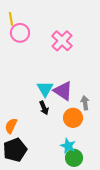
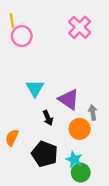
pink cross: (62, 41) -> (80, 27), moved
cyan triangle: (45, 89) -> (35, 88), moved
black pentagon: (15, 150) -> (45, 154), moved, turned -30

